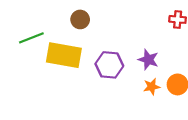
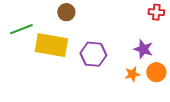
purple star: (148, 60) -> (143, 49), moved

